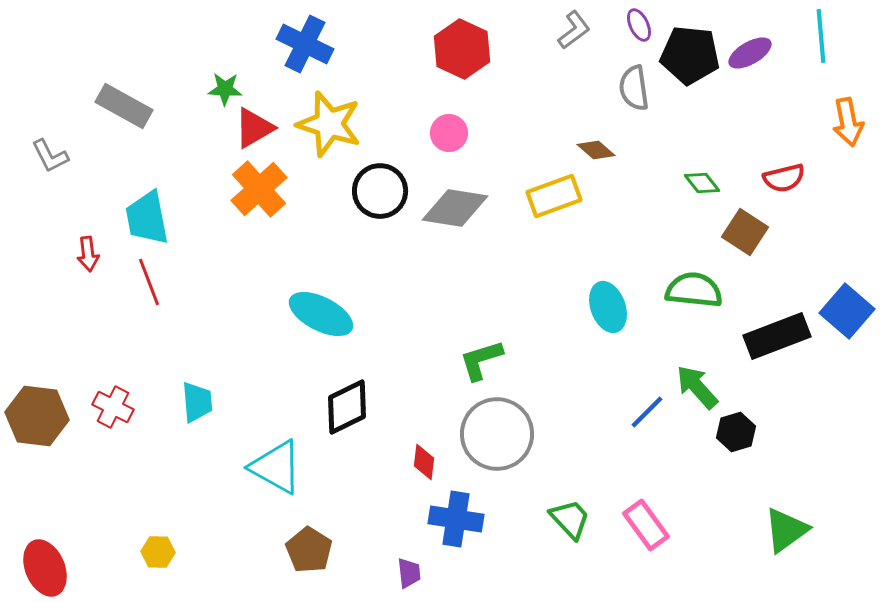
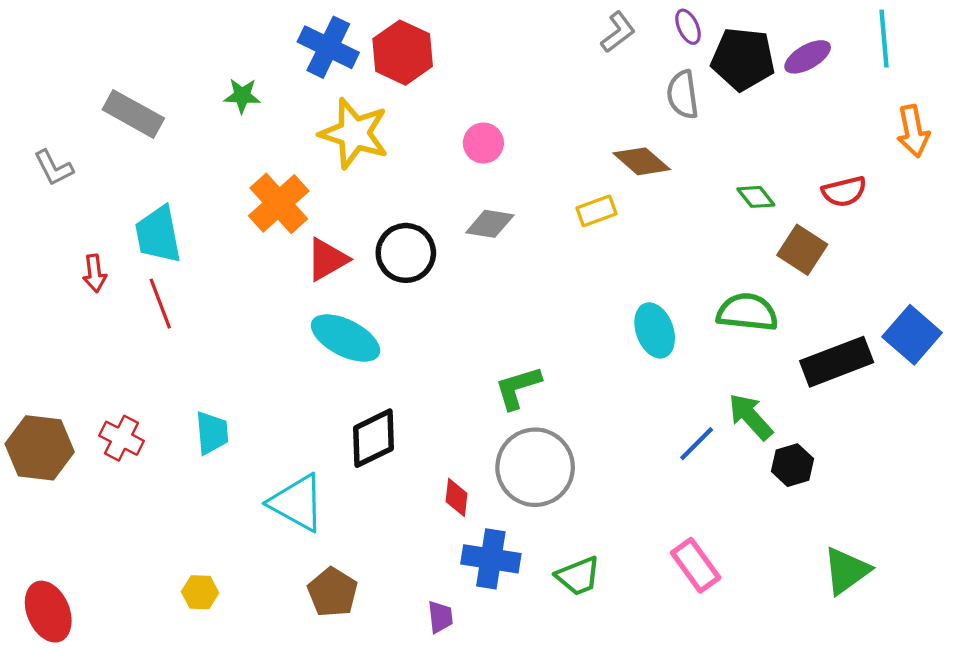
red hexagon: (462, 49) -> (403, 53), moved
red triangle: (254, 128) -> (327, 259), moved
brown diamond: (596, 150) -> (642, 161), size x1.4
black circle: (380, 191) -> (406, 253), moved
yellow rectangle: (554, 196) -> (596, 211), size x0.7
gray diamond: (455, 208) -> (490, 224), size x0.7
green trapezoid: (570, 519) -> (578, 576), moved, turned 111
yellow hexagon: (158, 552) -> (200, 592), moved

